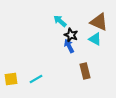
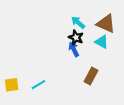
cyan arrow: (60, 21) -> (78, 22), moved
brown rectangle: (85, 71) -> (91, 76), turned 42

